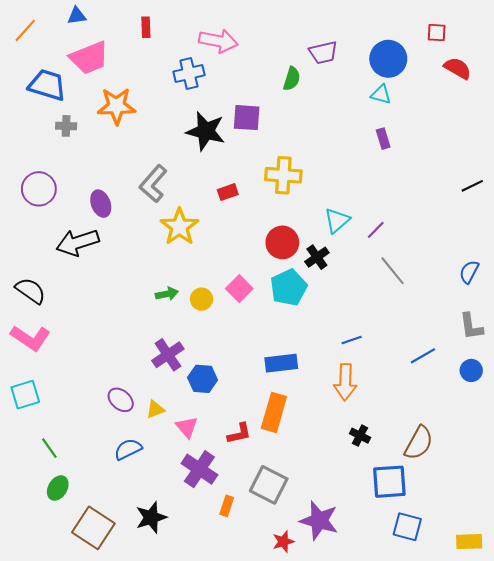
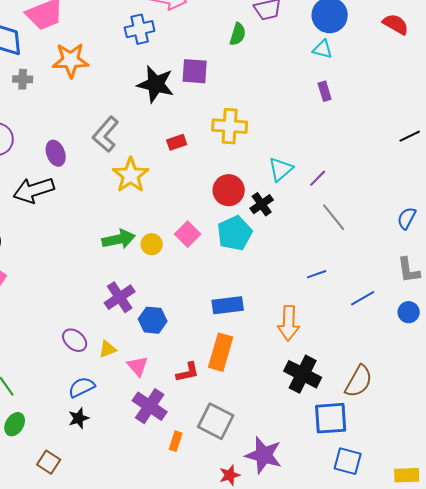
green arrow: (167, 294) -> (119, 239), size x1.5
blue line: (352, 340) -> (317, 274), moved
black cross: (360, 436) -> (303, 374), size x1.8
black star: (151, 517) -> (79, 418), moved, size x0.7
brown square: (93, 528) -> (49, 462), size x0.6

